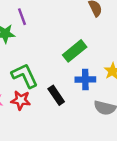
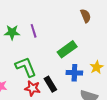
purple line: (22, 17) -> (34, 31), moved
red star: (21, 100) -> (32, 88), moved

